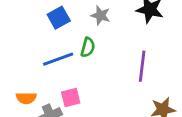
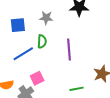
blue square: (59, 18) -> (18, 25), turned 35
purple line: (142, 66) -> (69, 49), moved

